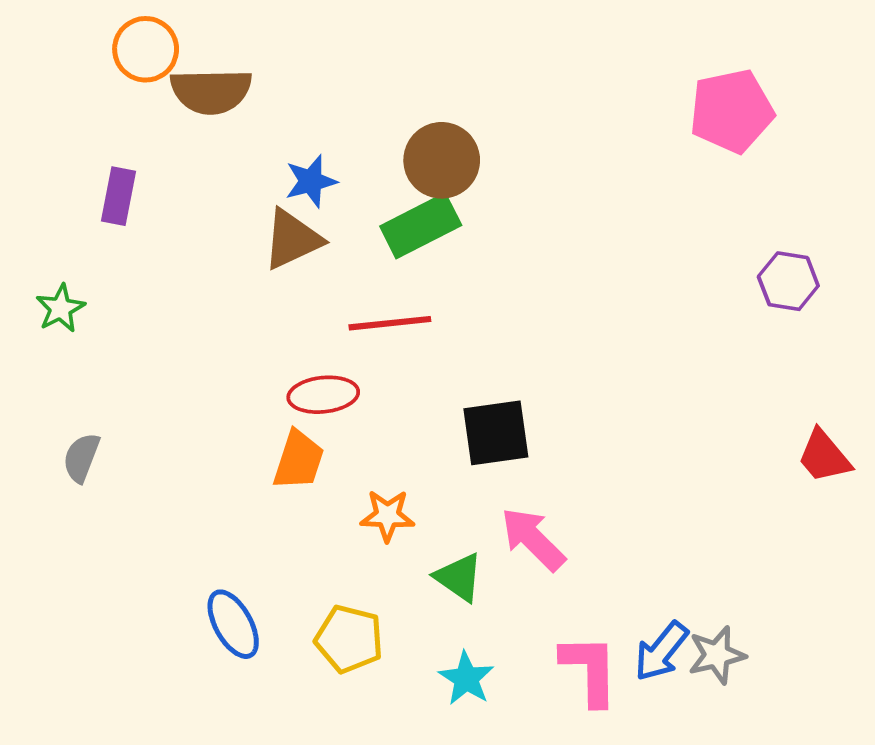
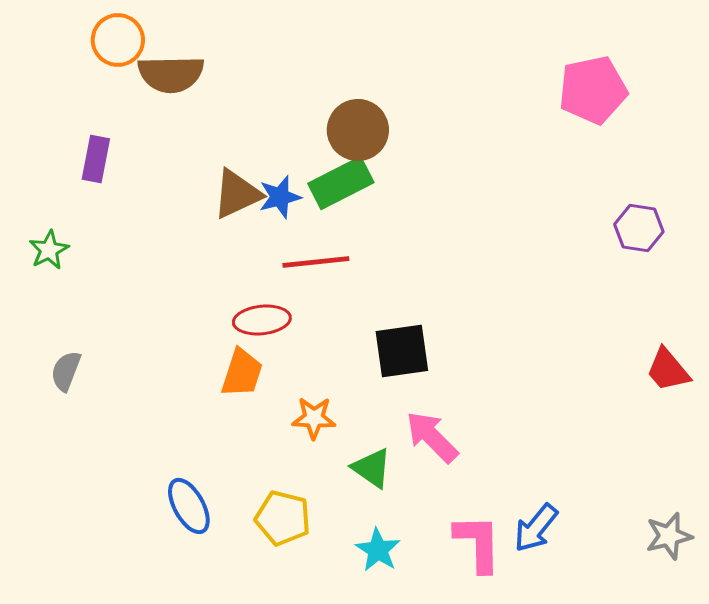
blue star: (311, 181) -> (280, 197), moved
gray star: (717, 655) -> (669, 536), moved

